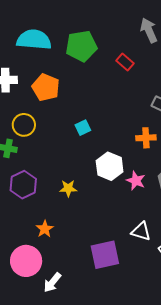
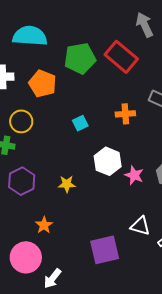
green pentagon: (81, 46) -> (80, 58), moved
red rectangle: (125, 62) -> (121, 57), size x1.8
orange cross: (146, 138) -> (125, 114), moved

